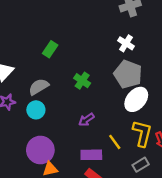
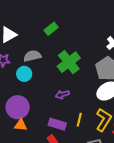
green cross: (82, 81) -> (69, 62), size x1.6
yellow line: (115, 142) -> (79, 120), turned 32

